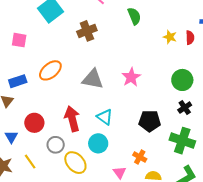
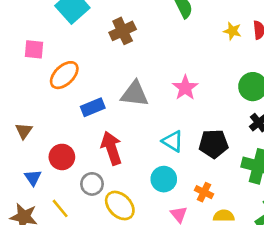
orange ellipse: (50, 70) -> (64, 75), moved
blue rectangle: (18, 81) -> (93, 107), moved
cyan triangle: (105, 117) -> (173, 141), moved
cyan circle: (98, 143) -> (164, 179), moved

